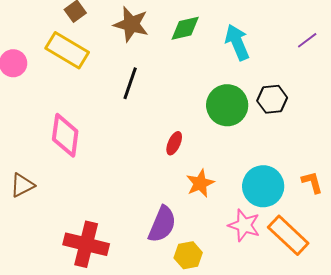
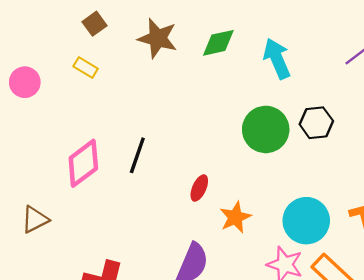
yellow rectangle: (67, 50) -> (86, 68), size x0.5
black line: (130, 83) -> (137, 155), moved
pink diamond: (65, 135) -> (83, 163), turned 45
red ellipse: (174, 143) -> (199, 188), moved

